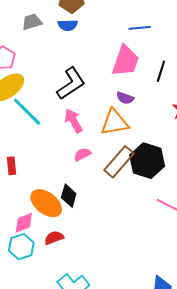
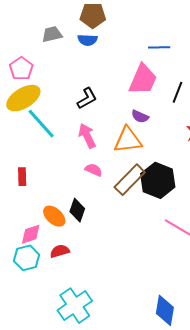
black L-shape: (71, 83) -> (87, 98), size x0.7
pink semicircle: (82, 154) -> (94, 170), turned 48
orange ellipse: (46, 203) -> (54, 216), size x0.7

